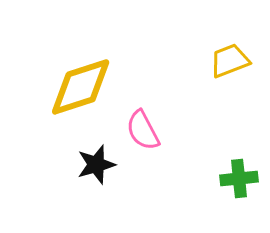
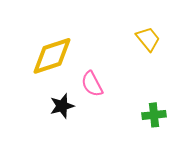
yellow trapezoid: (230, 61) -> (148, 39), turned 72

